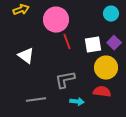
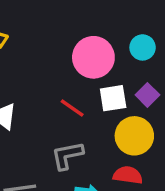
pink circle: (56, 20) -> (93, 57), moved
red line: (67, 42) -> (72, 108), moved, turned -35

